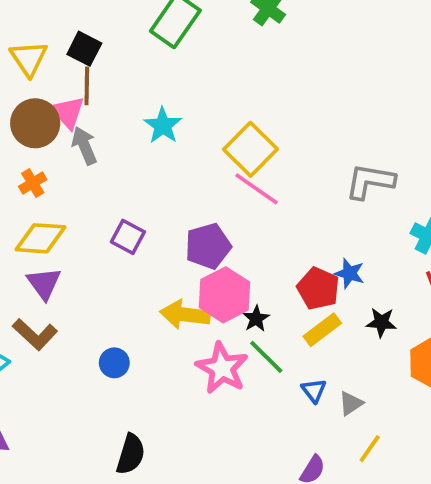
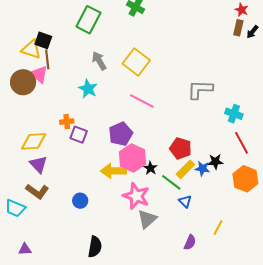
yellow triangle: (29, 58) -> (31, 49), moved, turned -30
cyan star: (163, 125) -> (88, 89), moved
gray arrow: (84, 146) -> (99, 61), moved
yellow square: (250, 149) -> (136, 62), moved
orange cross: (33, 183) -> (67, 122), moved, turned 32
blue star: (349, 273) -> (202, 168), moved
green line: (266, 357) -> (171, 182), moved
gray triangle: (351, 403) -> (147, 219), moved, size x1.5

